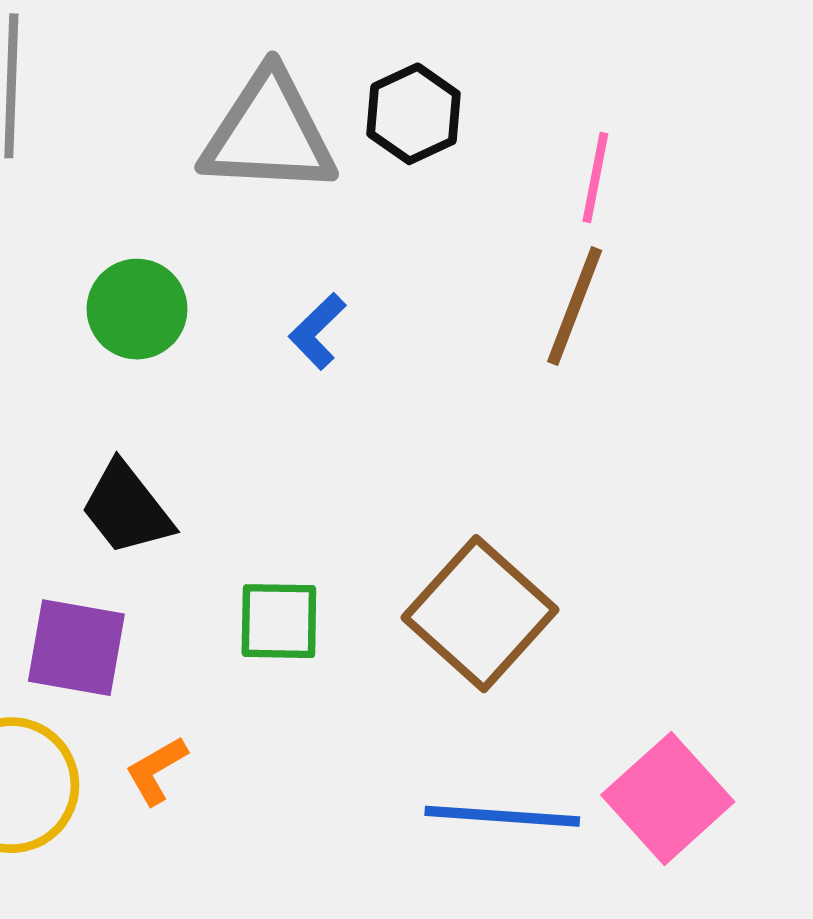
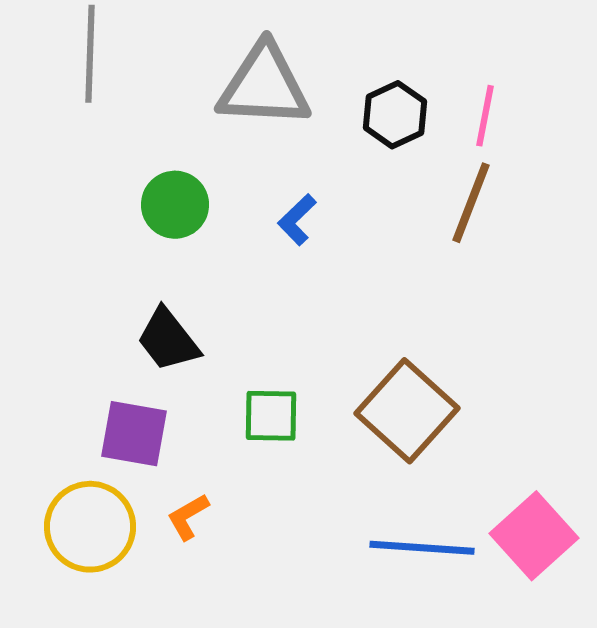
black hexagon: (413, 114) -> (395, 115), moved

